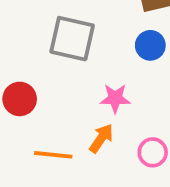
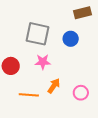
blue circle: (150, 45) -> (71, 39), moved
pink star: (115, 98) -> (43, 62), moved

